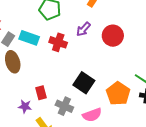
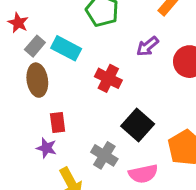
red cross: (58, 42) -> (108, 78), moved
red rectangle: (41, 93) -> (58, 123), moved

